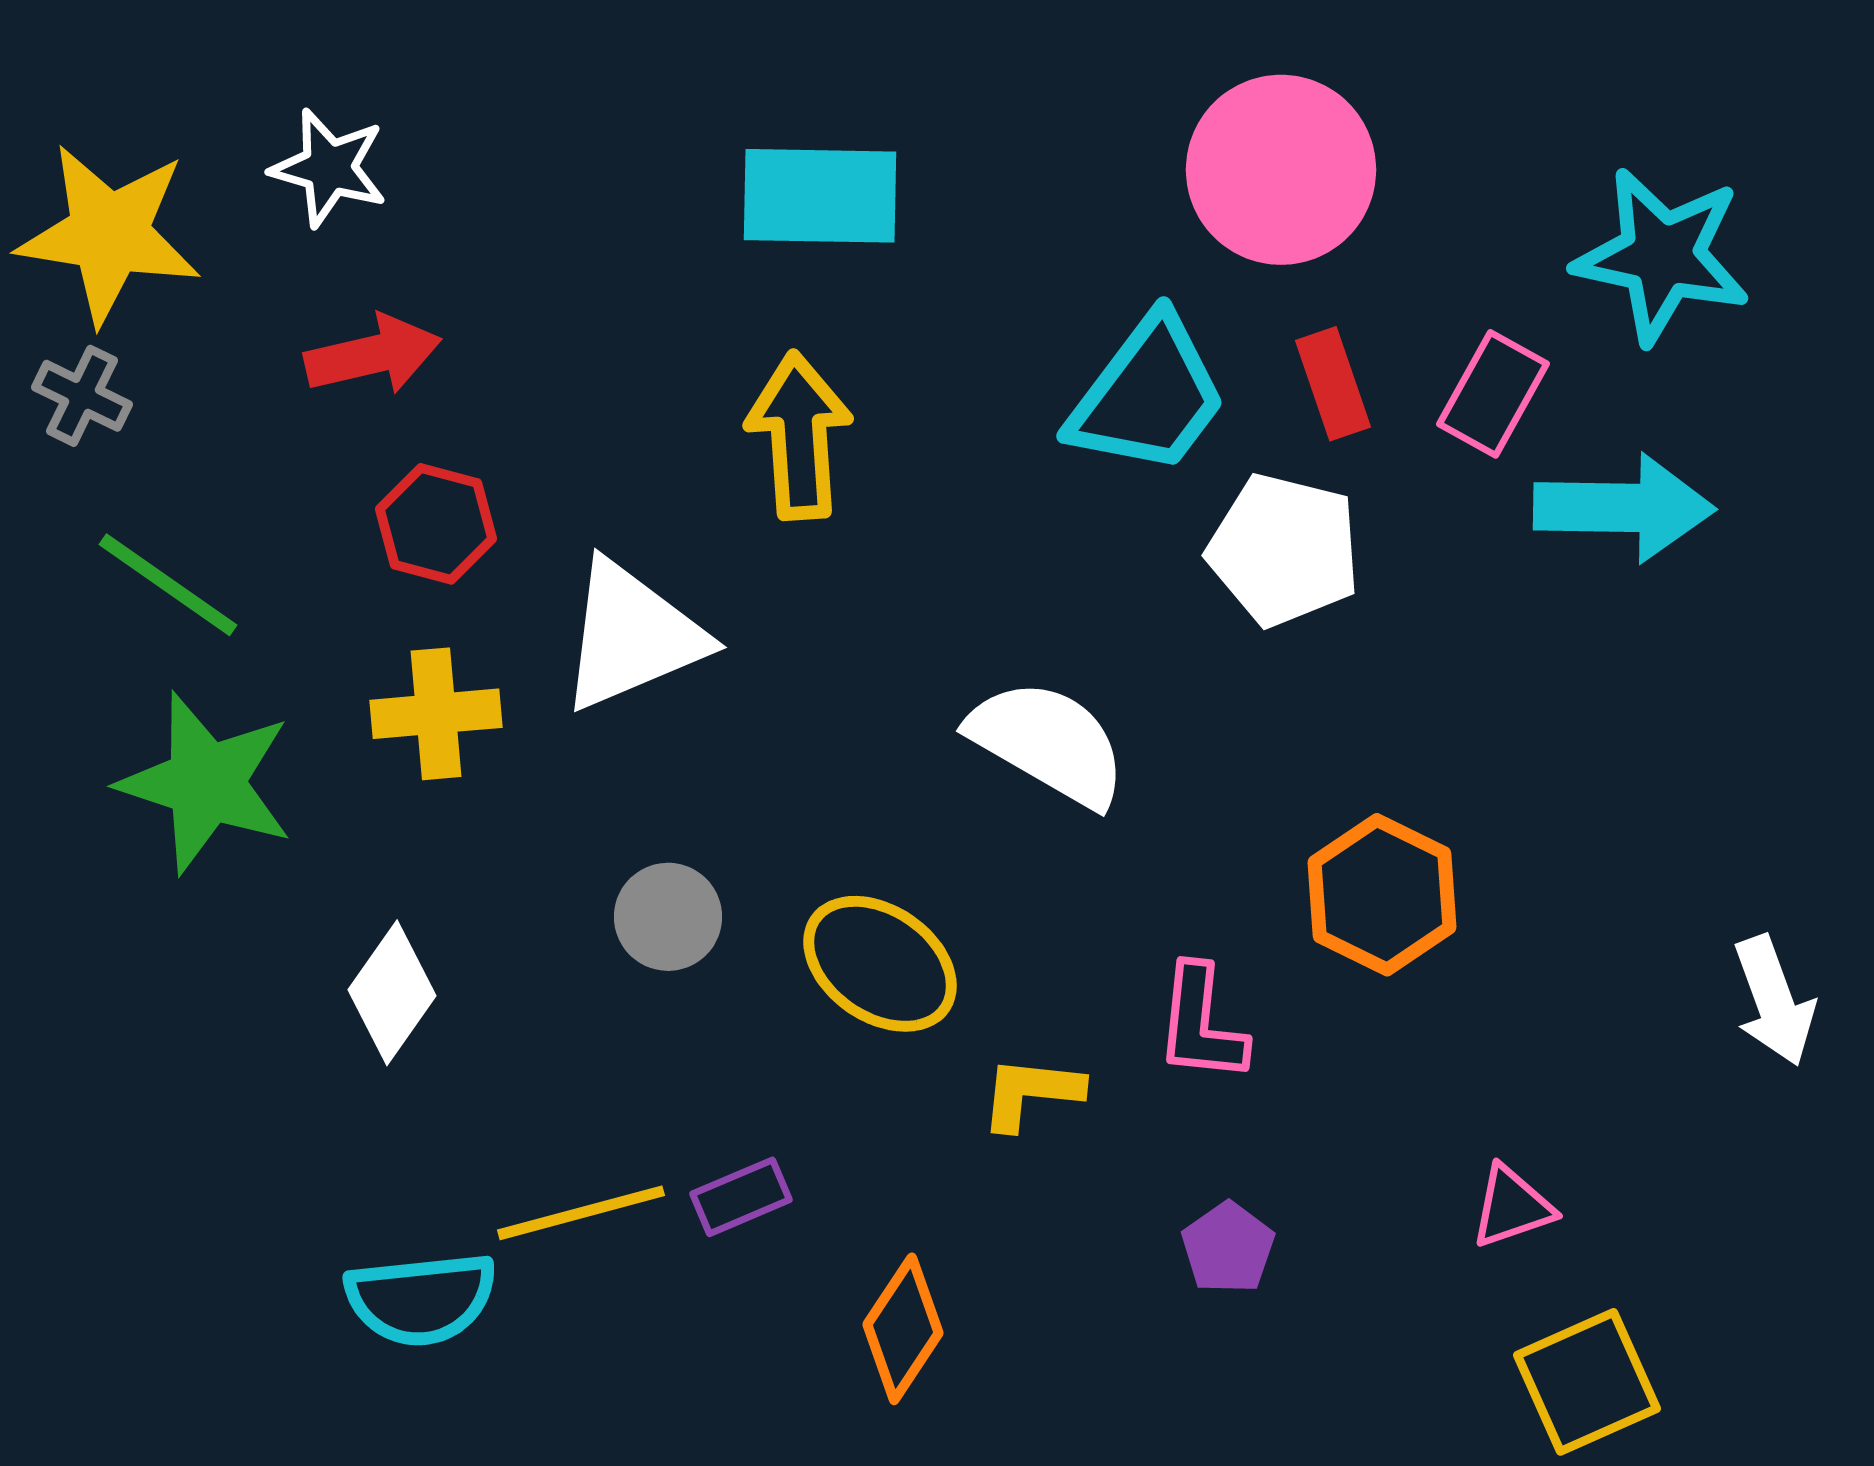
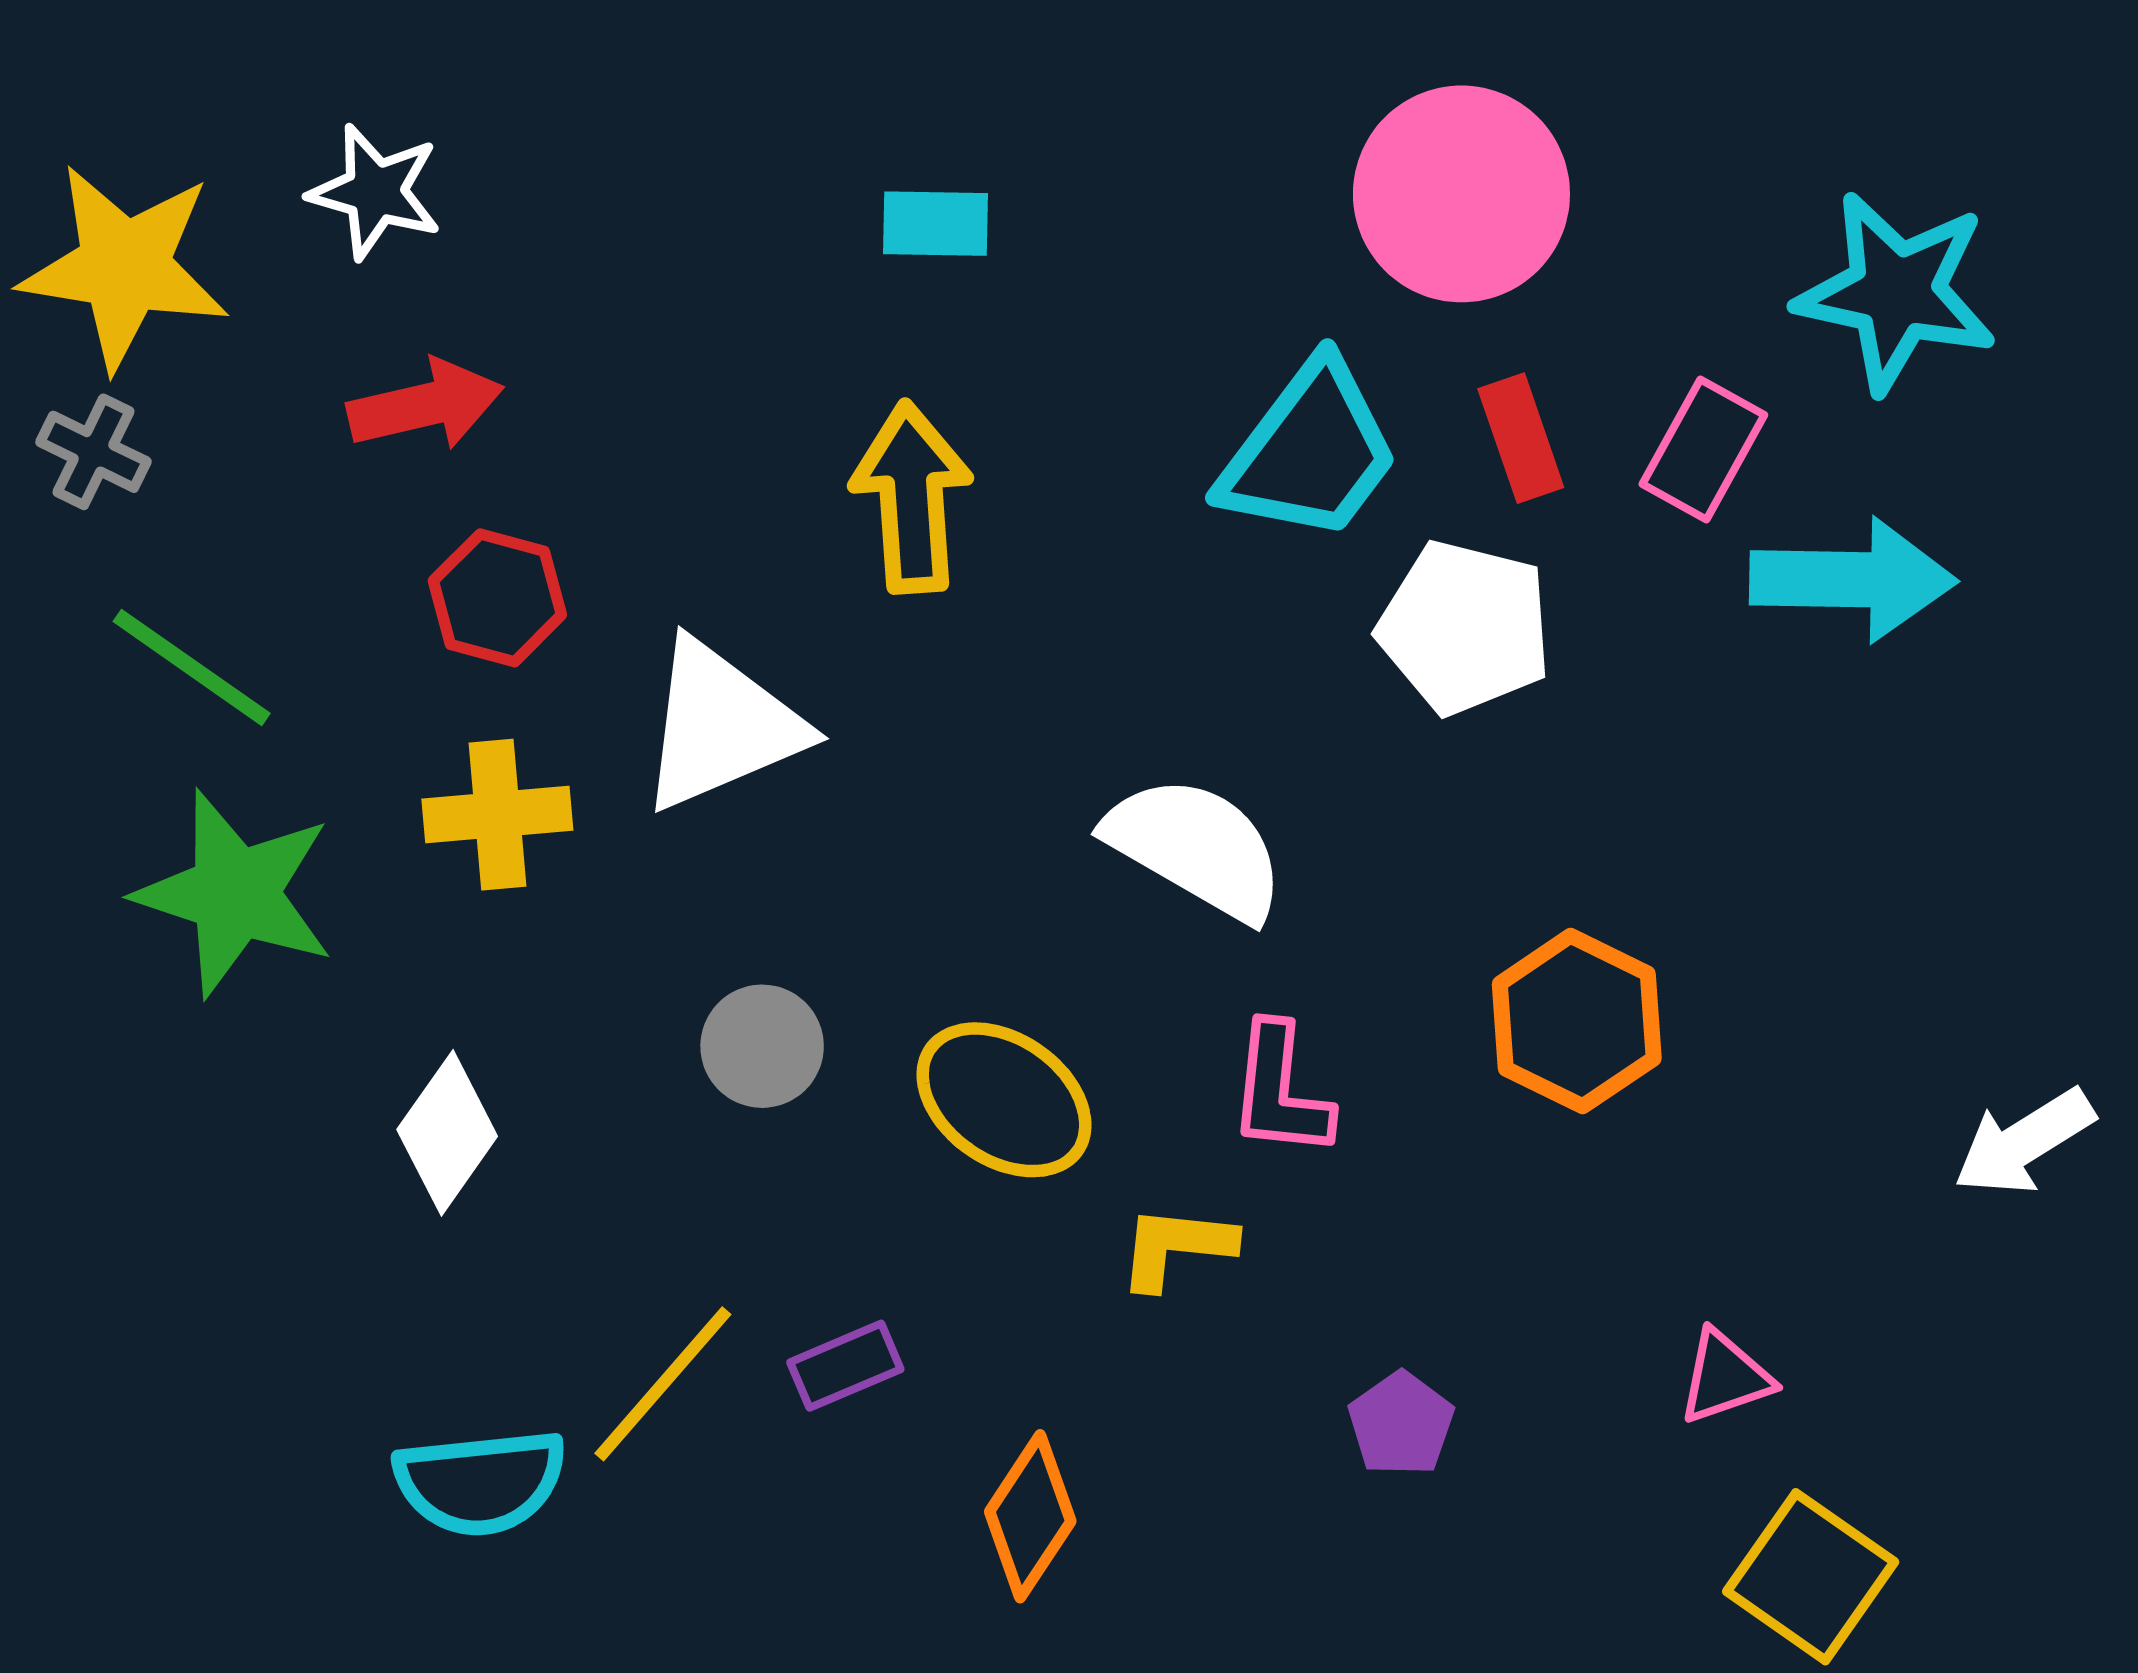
cyan rectangle: (820, 196) -> (936, 224), size x0.6
white arrow: (1774, 1001) -> (2024, 1142), turned 78
pink L-shape: (1201, 1024) -> (1280, 1091), moved
yellow line: (581, 1213) -> (663, 1384), turned -34
yellow square: (1587, 1382) -> (1811, 1577), turned -31

